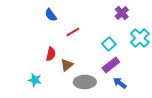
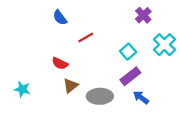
red semicircle: (51, 54) -> (60, 63), turned 104
brown triangle: (67, 65) -> (70, 86), moved
cyan star: (35, 80) -> (22, 89), moved

